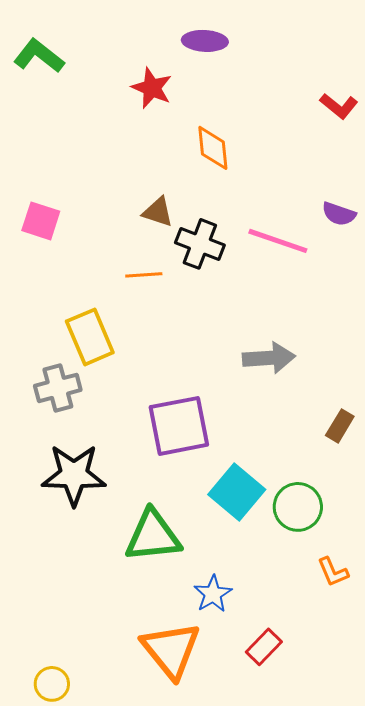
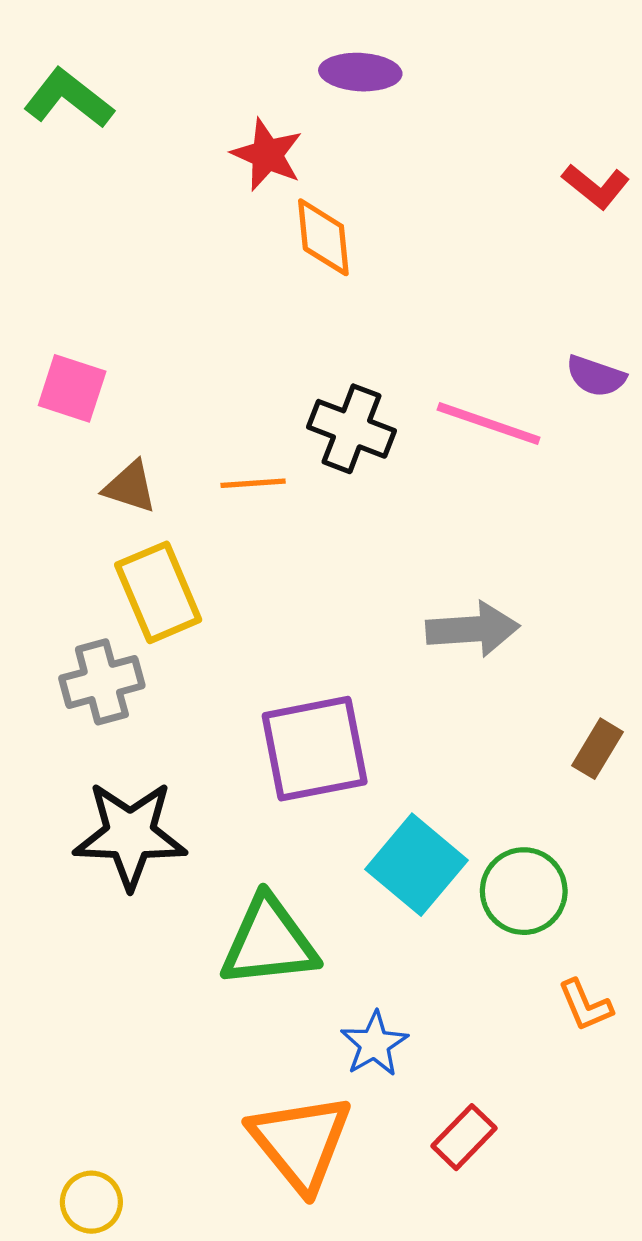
orange diamond: (213, 148) -> (323, 237), moved
brown triangle: (158, 212) -> (130, 487), moved

